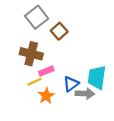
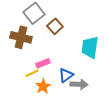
brown cross: (31, 54) -> (21, 37), moved
cyan trapezoid: (97, 77) -> (90, 47), moved

